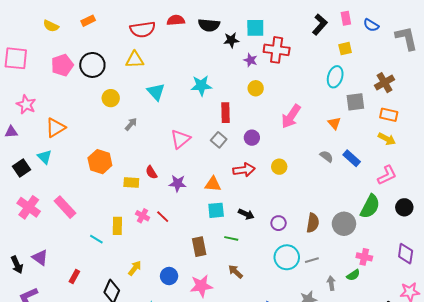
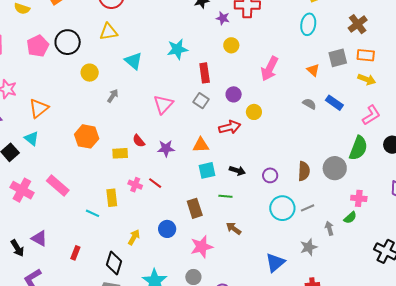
gray square: (355, 102) -> (338, 58), moved
yellow circle: (279, 167) -> (254, 112), moved
blue circle: (169, 276) -> (167, 229), moved

